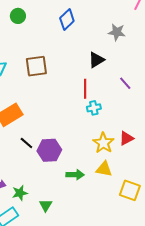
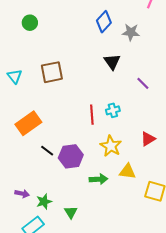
blue diamond: (67, 20) -> (104, 22), moved
black triangle: (96, 60) -> (112, 62), turned -30
red line: (85, 89) -> (92, 115), moved
yellow star: (103, 143) -> (111, 146), moved

